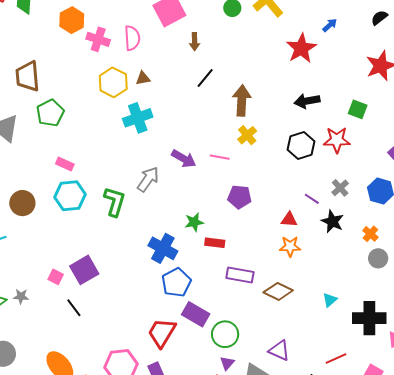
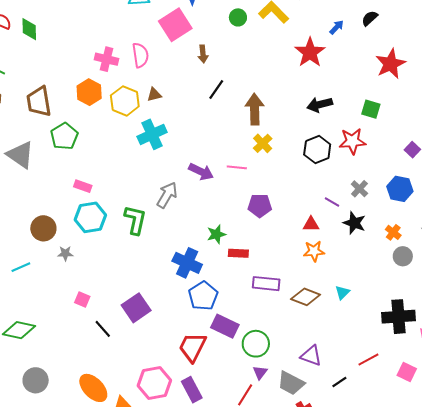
black semicircle: (379, 18) -> (370, 18), moved
orange hexagon: (72, 20) -> (89, 92), moved
purple square: (84, 270) -> (136, 308), moved
gray star: (21, 296) -> (65, 253), moved
cyan triangle: (330, 300) -> (342, 292), moved

